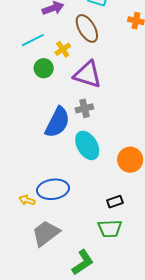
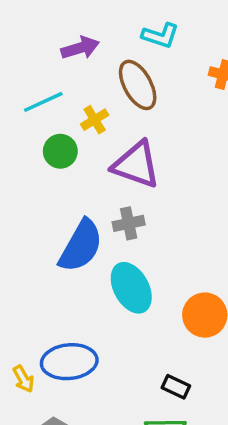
yellow arrow: (27, 200) -> (23, 379), turned -140
black rectangle: (115, 202) -> (176, 387), turned 42

